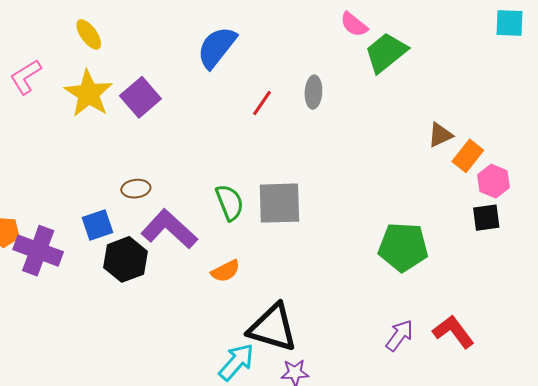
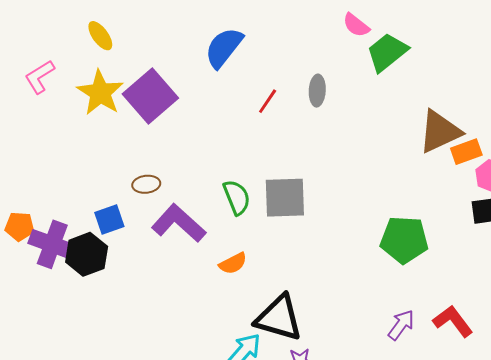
purple square: (140, 97) -> (150, 96), size x1.4
brown triangle: (440, 135) -> (440, 131), size x1.8
orange rectangle: (468, 156) -> (466, 152), turned 32
black hexagon: (126, 259) -> (87, 254), moved

